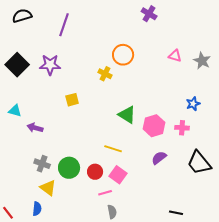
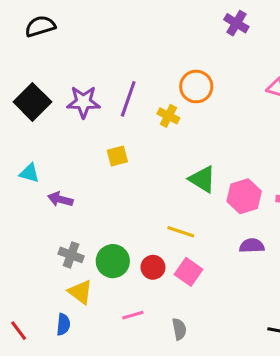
purple line: (64, 25) -> (128, 99), moved
purple semicircle: (159, 158) -> (252, 246), turned 35
pink line: (105, 193) -> (133, 315), moved

